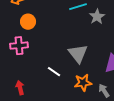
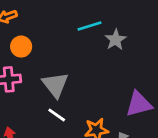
gray triangle: (78, 54) -> (55, 85), moved

